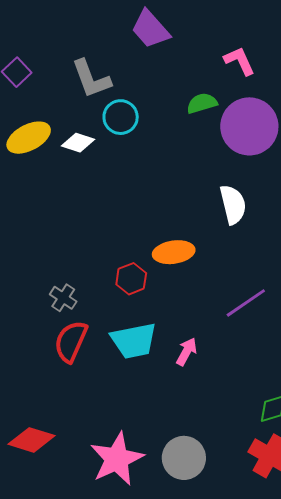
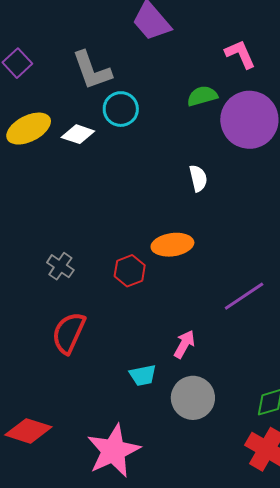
white semicircle: (233, 205) -> (198, 178), moved, size x0.7
gray cross: (63, 298) -> (60, 266), moved
cyan trapezoid: (134, 341) -> (143, 375), moved, size x0.6
gray circle: (184, 458) -> (193, 398), moved

